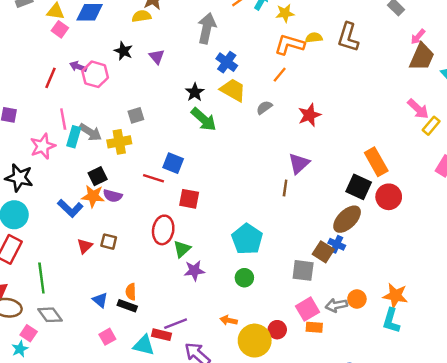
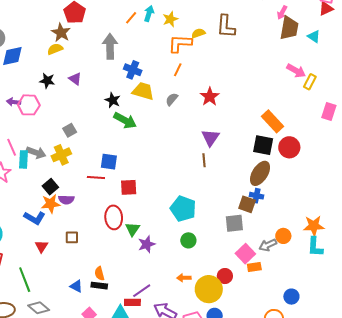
red triangle: (85, 246) -> (41, 246), moved

